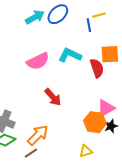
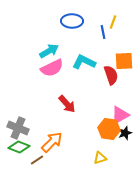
blue ellipse: (58, 14) -> (72, 21), turned 45
yellow line: (99, 15) -> (113, 22), turned -56
cyan arrow: (35, 17) -> (49, 51), moved
brown line: (31, 153) -> (37, 160), moved

